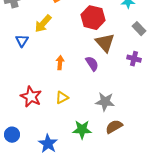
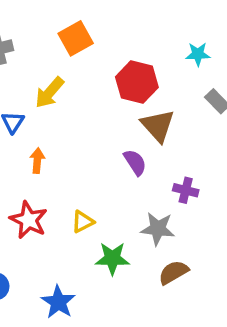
purple cross: (134, 59) -> (186, 190), moved
orange arrow: (60, 63) -> (37, 161), moved
green star: (82, 130) -> (112, 258), moved

